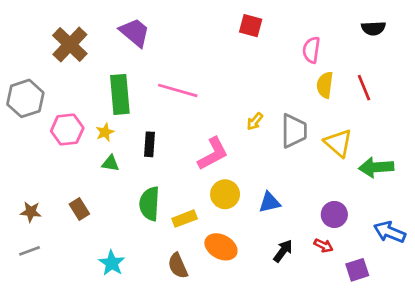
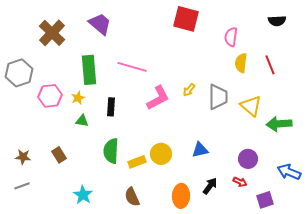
red square: (251, 26) -> (186, 19), size x1.5
pink L-shape: (213, 154) -> (158, 98), moved
yellow circle: (225, 194) -> (161, 154), moved
orange ellipse: (221, 247) -> (181, 196), moved, turned 65

